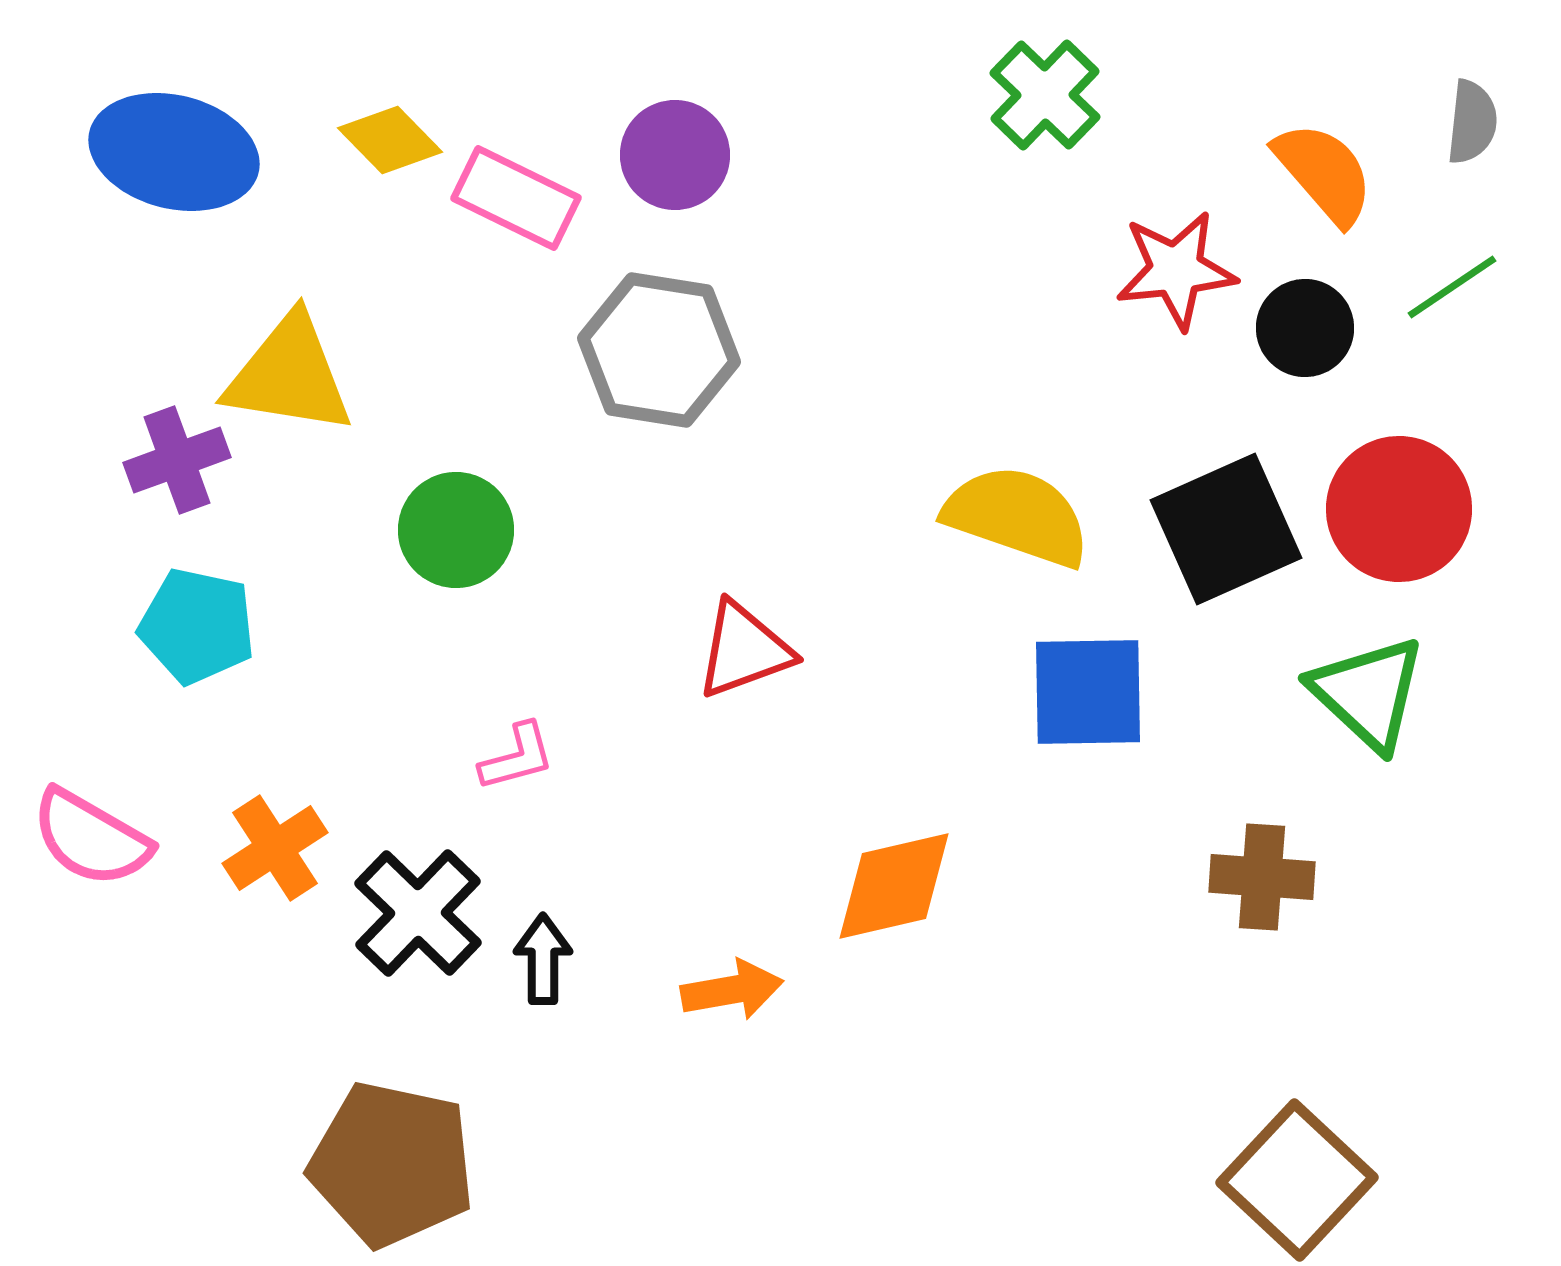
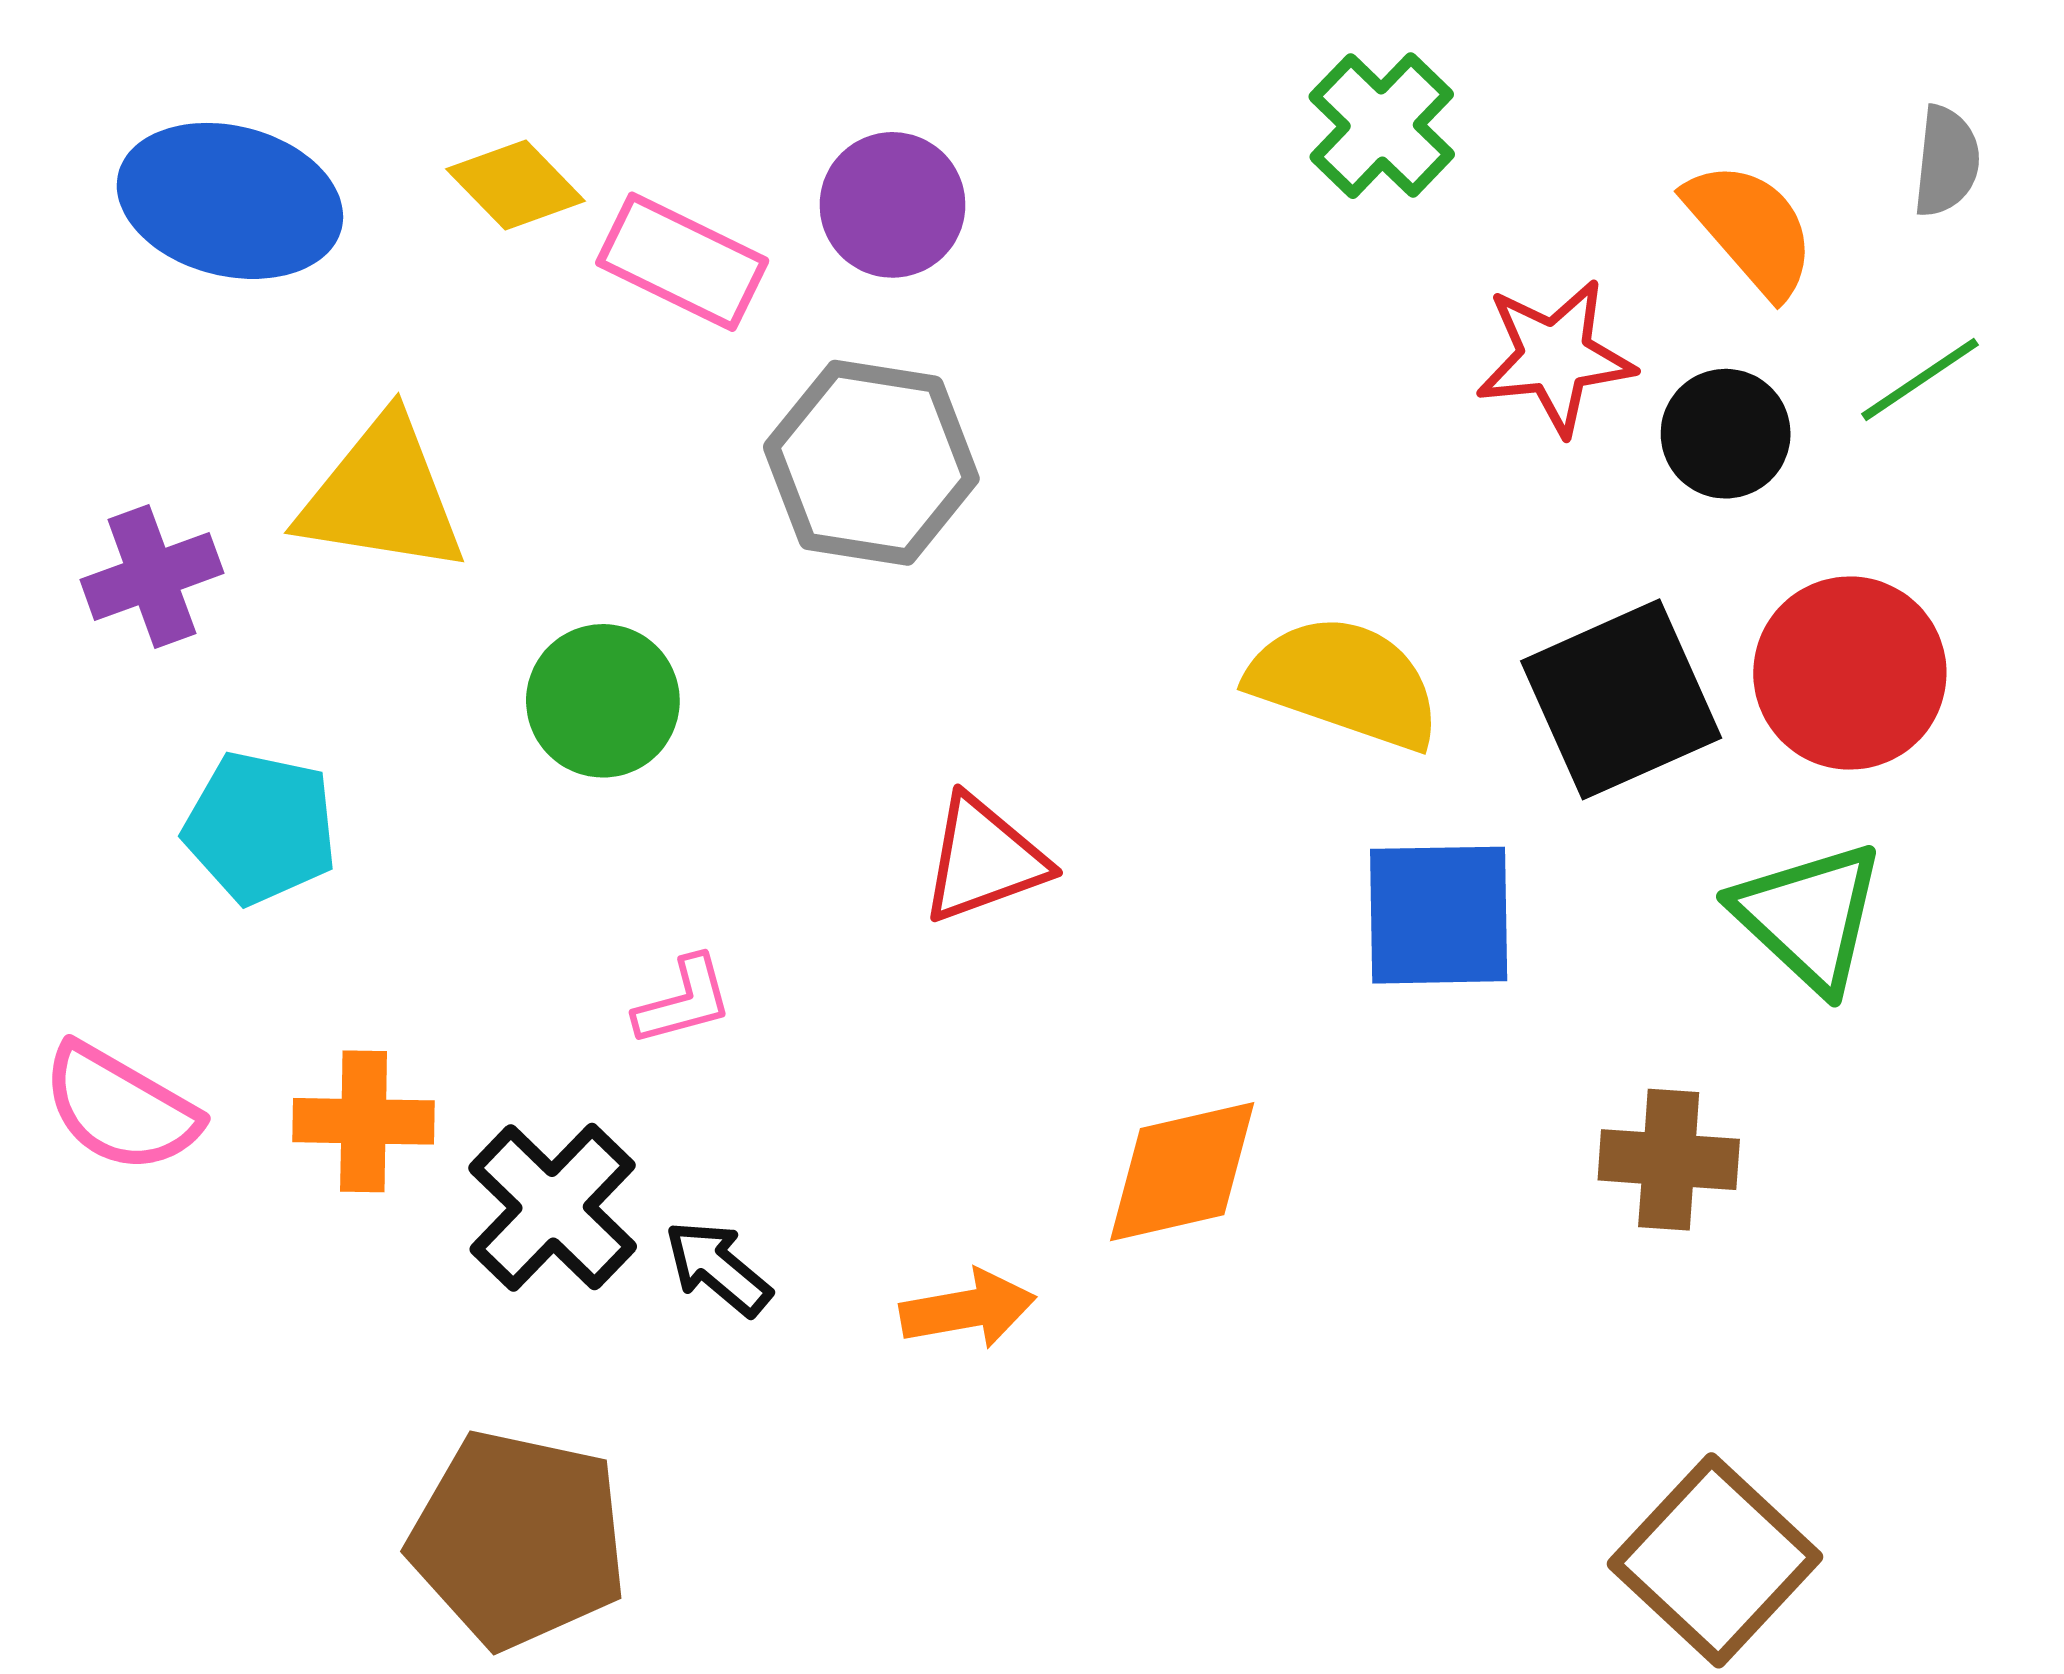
purple cross: (177, 460) -> (152, 576), moved
orange cross: (275, 848) -> (364, 1121), turned 34
black arrow: (543, 959) -> (718, 1268), turned -50

